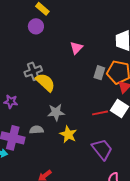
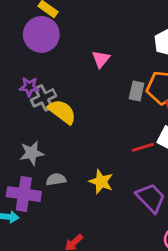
purple circle: (36, 26) -> (41, 34), size x1.6
purple star: (11, 102) -> (29, 87), moved
gray star: (56, 112) -> (32, 153), moved

